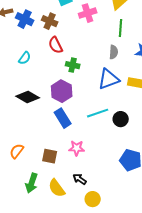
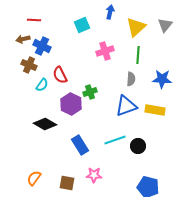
pink cross: (88, 13) -> (105, 51), moved
brown cross: (50, 21) -> (29, 65), moved
red semicircle: (56, 45) -> (60, 75), moved
green cross: (73, 65) -> (90, 92), turned -32
purple hexagon: (62, 91) -> (71, 104), moved

